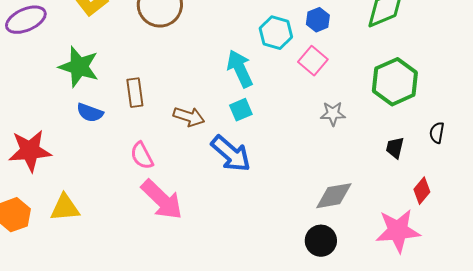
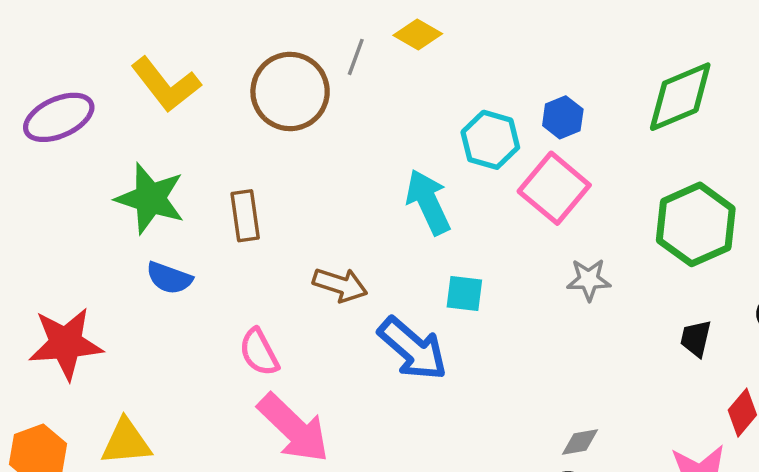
pink square: (313, 61) -> (554, 188), size x1.4
brown rectangle: (135, 93) -> (245, 216), moved
cyan square: (241, 110) -> (464, 293), moved, turned 30
gray diamond: (334, 196) -> (580, 442), moved, size x0.6

